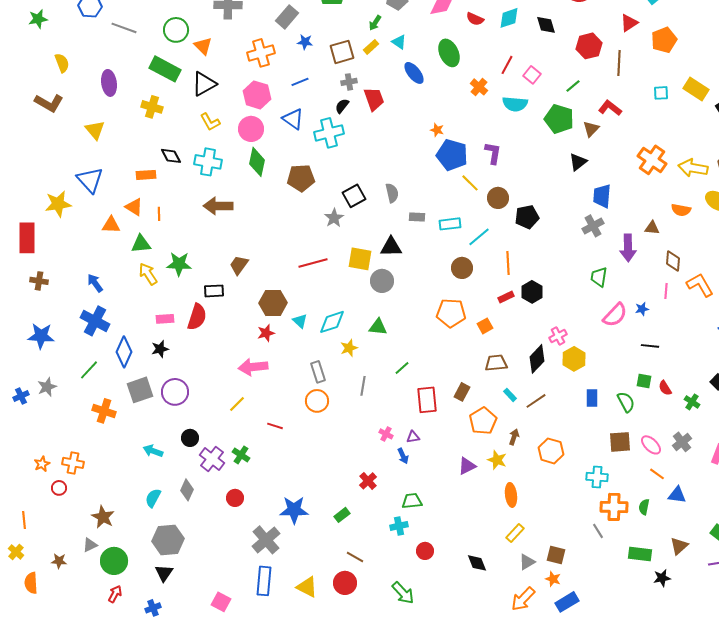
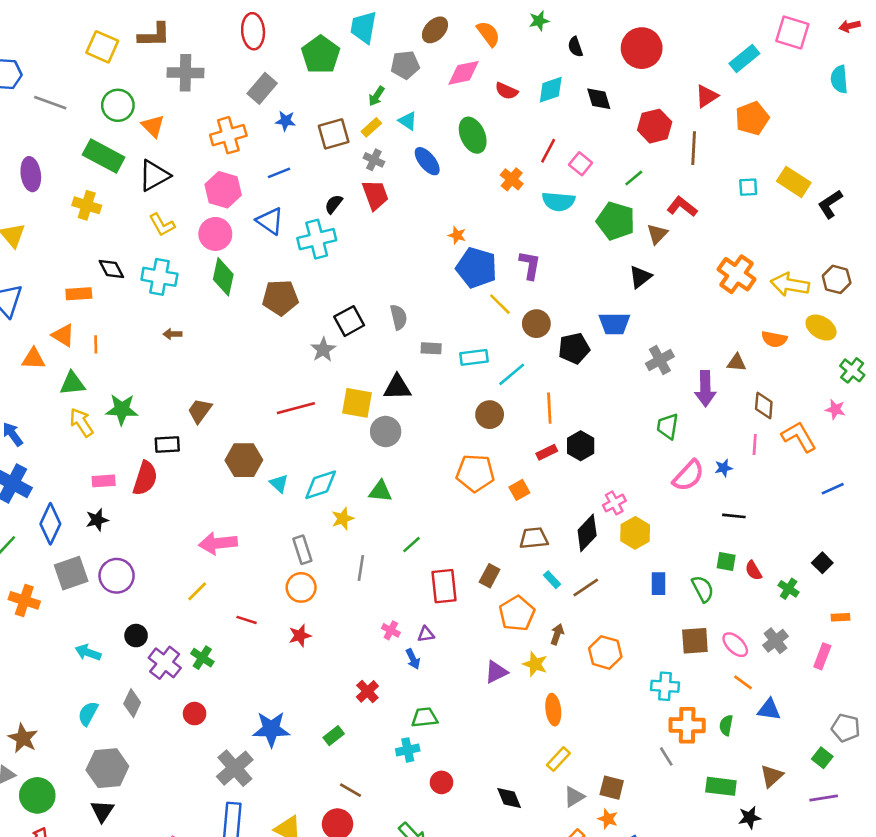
gray cross: (349, 82) -> (374, 160), moved, turned 35
blue trapezoid: (602, 196) -> (614, 324), moved, turned -95
brown arrow: (218, 206) -> (172, 334), size x0.5
red star: (266, 333) -> (300, 636), moved

